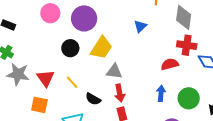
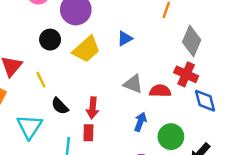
blue triangle: (140, 26) -> (125, 39), moved
gray triangle: (114, 71) -> (133, 84), moved

